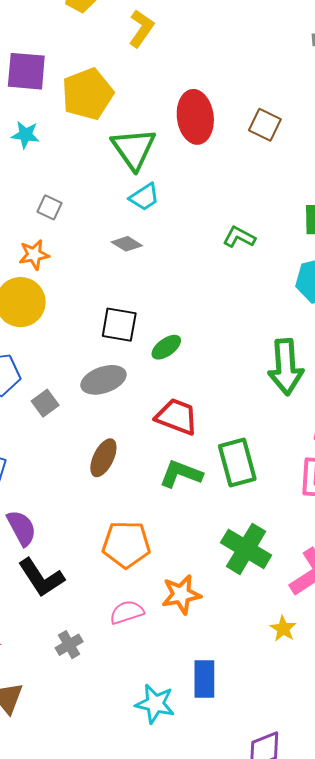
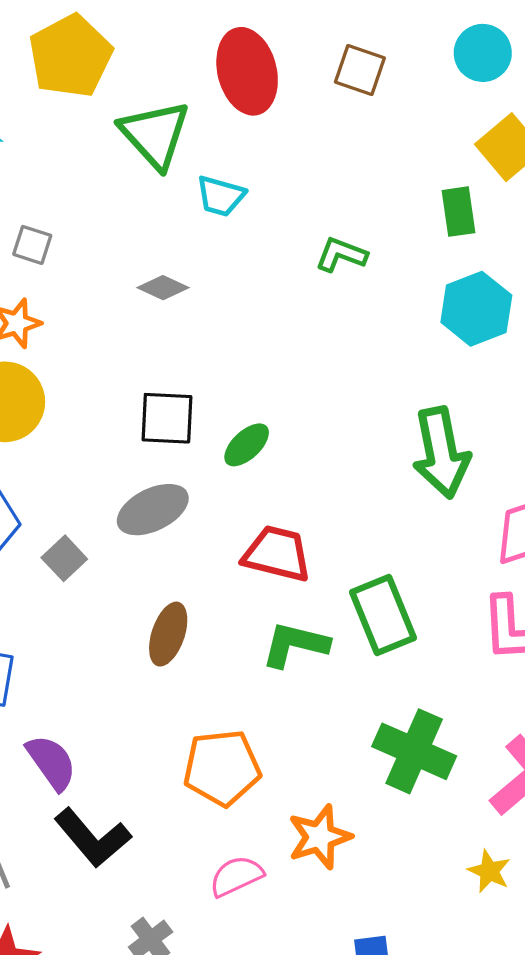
cyan trapezoid: (144, 197) -> (221, 196), moved, turned 56

